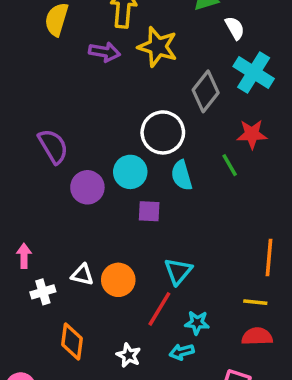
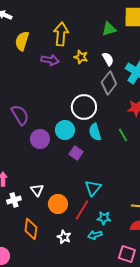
white semicircle: (235, 28) -> (108, 59), moved
yellow star: (158, 47) -> (81, 57), size x0.6
green line: (230, 165) -> (123, 135), moved
purple square: (149, 211) -> (76, 153), turned 32
white triangle: (82, 275) -> (37, 190), turned 40
orange circle: (118, 280) -> (58, 204), moved

